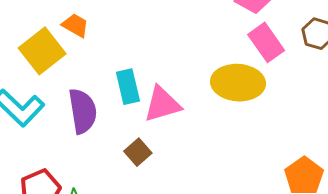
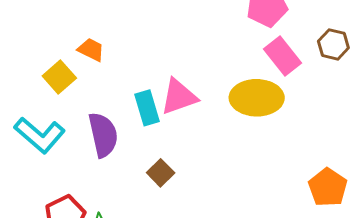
yellow square: (42, 51) -> (59, 77), size x0.7
pink triangle: (162, 104) -> (179, 97), moved

